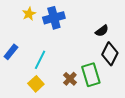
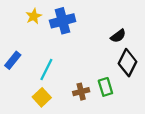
green rectangle: (91, 75) -> (105, 87), size x0.7
brown cross: (70, 79) -> (81, 92), turned 32

